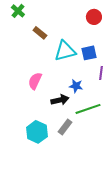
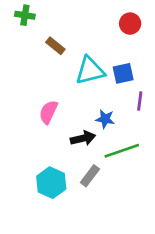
green cross: (18, 11) -> (25, 15), turned -32

